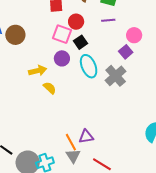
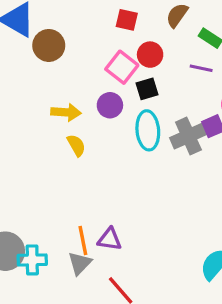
gray cross: (116, 76) -> (188, 136), moved

